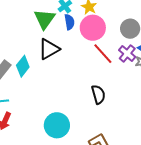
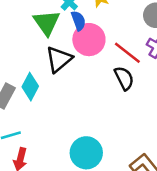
pink circle: (93, 28) -> (89, 40), moved
black semicircle: (98, 94) -> (124, 78), moved

